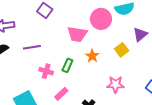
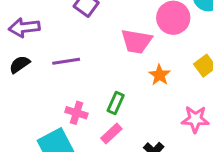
green rectangle: (67, 65) -> (116, 103), moved
pink cross: (46, 71) -> (76, 113), moved

